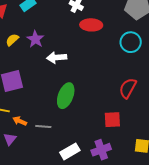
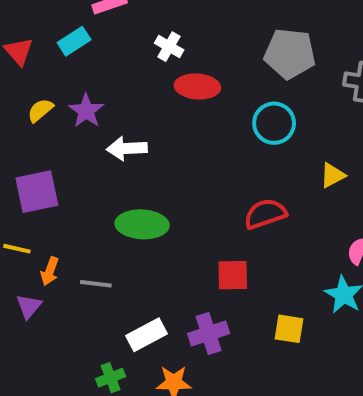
red semicircle: (128, 88) -> (265, 214), turned 40
green ellipse: (66, 96) -> (142, 224), turned 70
orange arrow: (20, 121) -> (50, 271), turned -96

